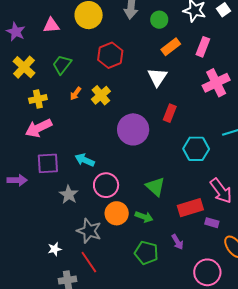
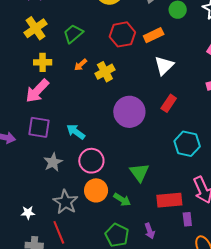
orange rectangle: (171, 47) -> (154, 35), moved
pink arrow: (39, 128) -> (37, 91), turned -32
purple rectangle: (212, 223) -> (187, 219), turned 56

